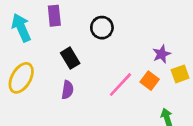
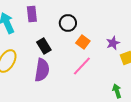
orange square: (150, 81) -> (83, 42), moved
purple semicircle: (68, 90) -> (42, 70), size x1.6

